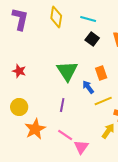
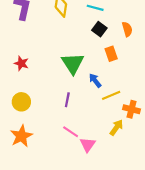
orange rectangle: (101, 73) -> (111, 54), moved
orange star: (35, 129) -> (21, 136), moved

